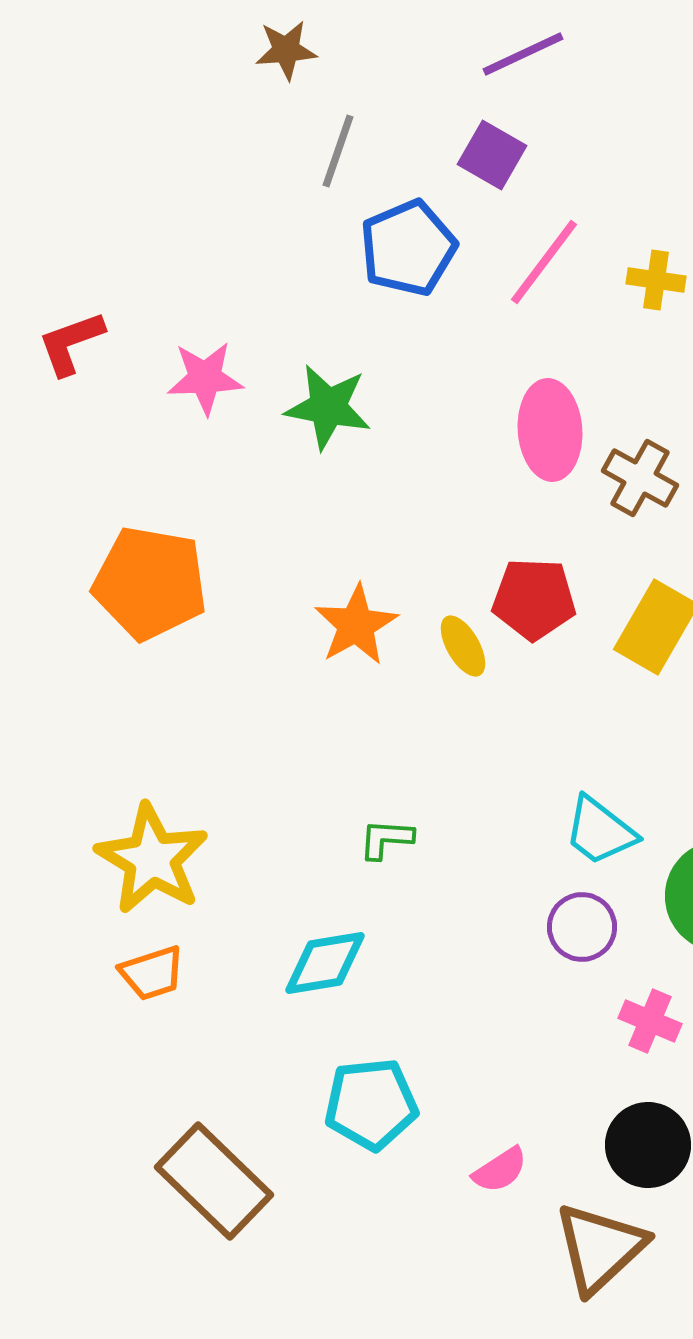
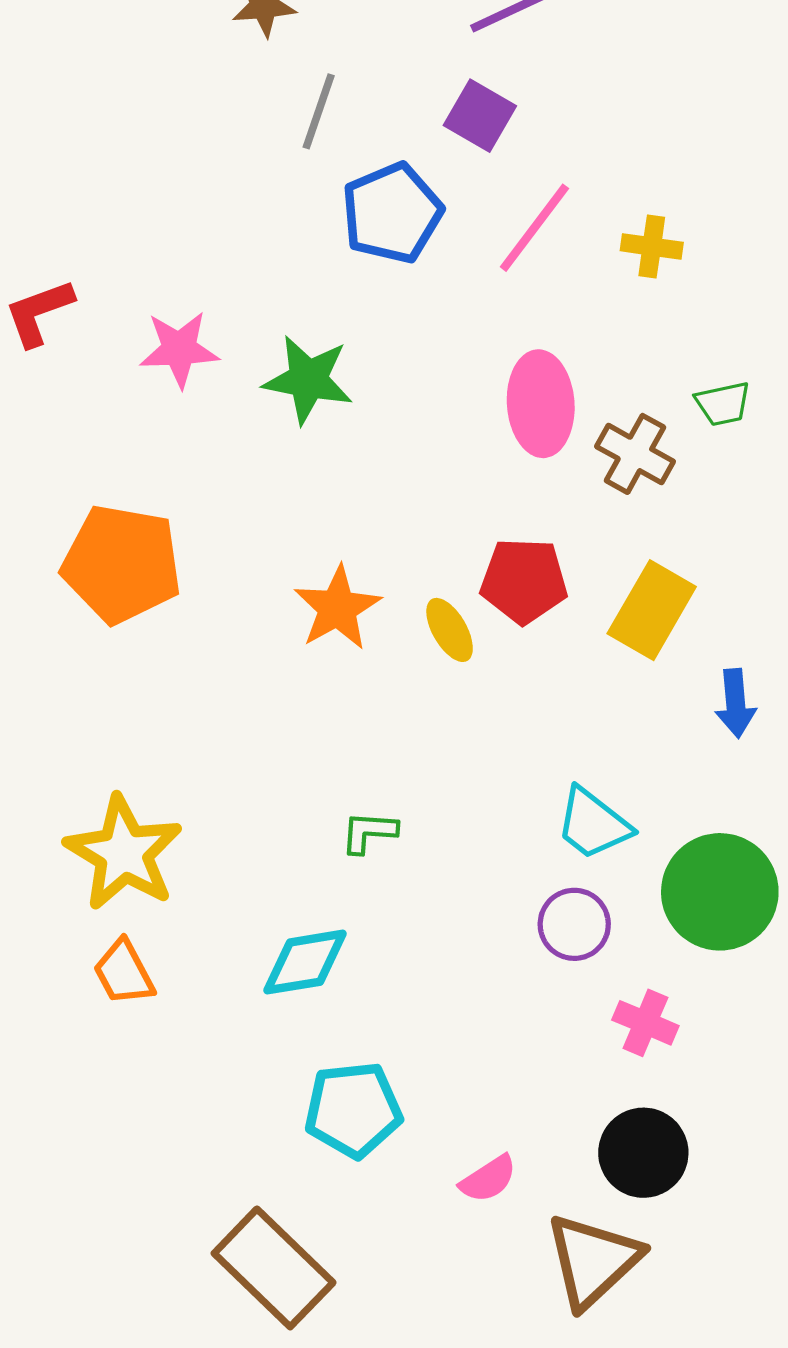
orange trapezoid: (152, 973) -> (124, 973), turned 80
brown rectangle: (214, 1181) -> (274, 1268), moved

